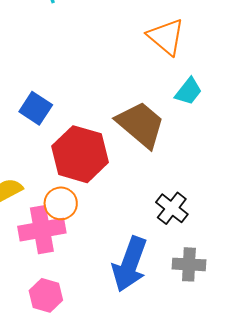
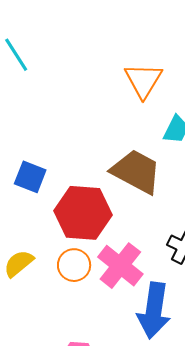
orange triangle: (166, 37) -> (143, 80), turned 33
pink cross: (42, 230) -> (120, 266), moved, turned -30

